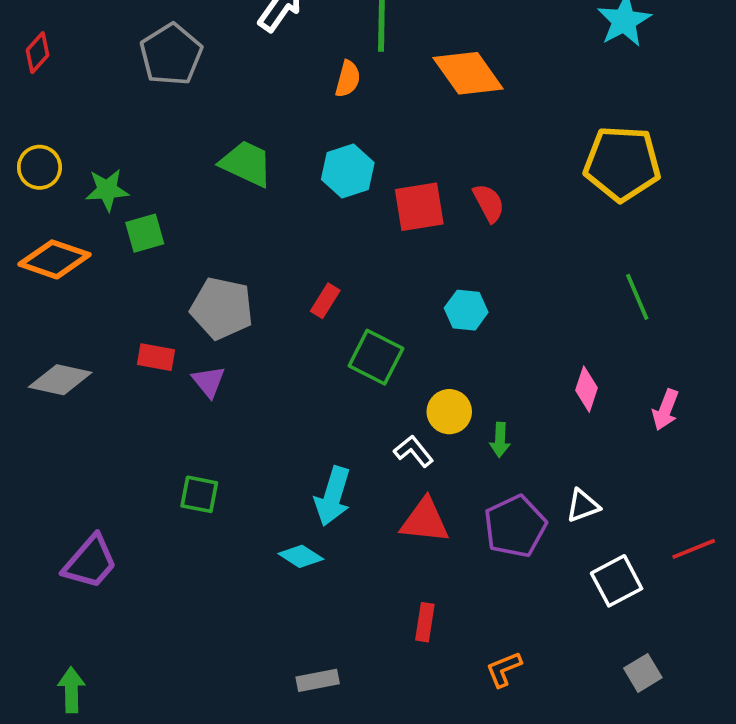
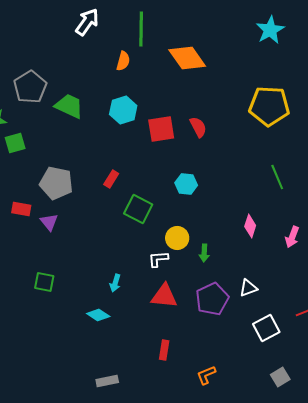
gray pentagon: (171, 54) -> (30, 87), moved
white L-shape: (414, 451) -> (158, 259), turned -55
cyan arrow: (333, 496) -> (115, 283), size x0.6

